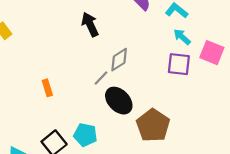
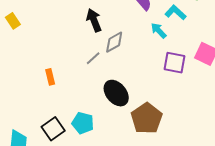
cyan arrow: (182, 37) -> (159, 31), moved
gray diamond: (119, 60) -> (114, 42), moved
gray line: (101, 78) -> (93, 58), moved

